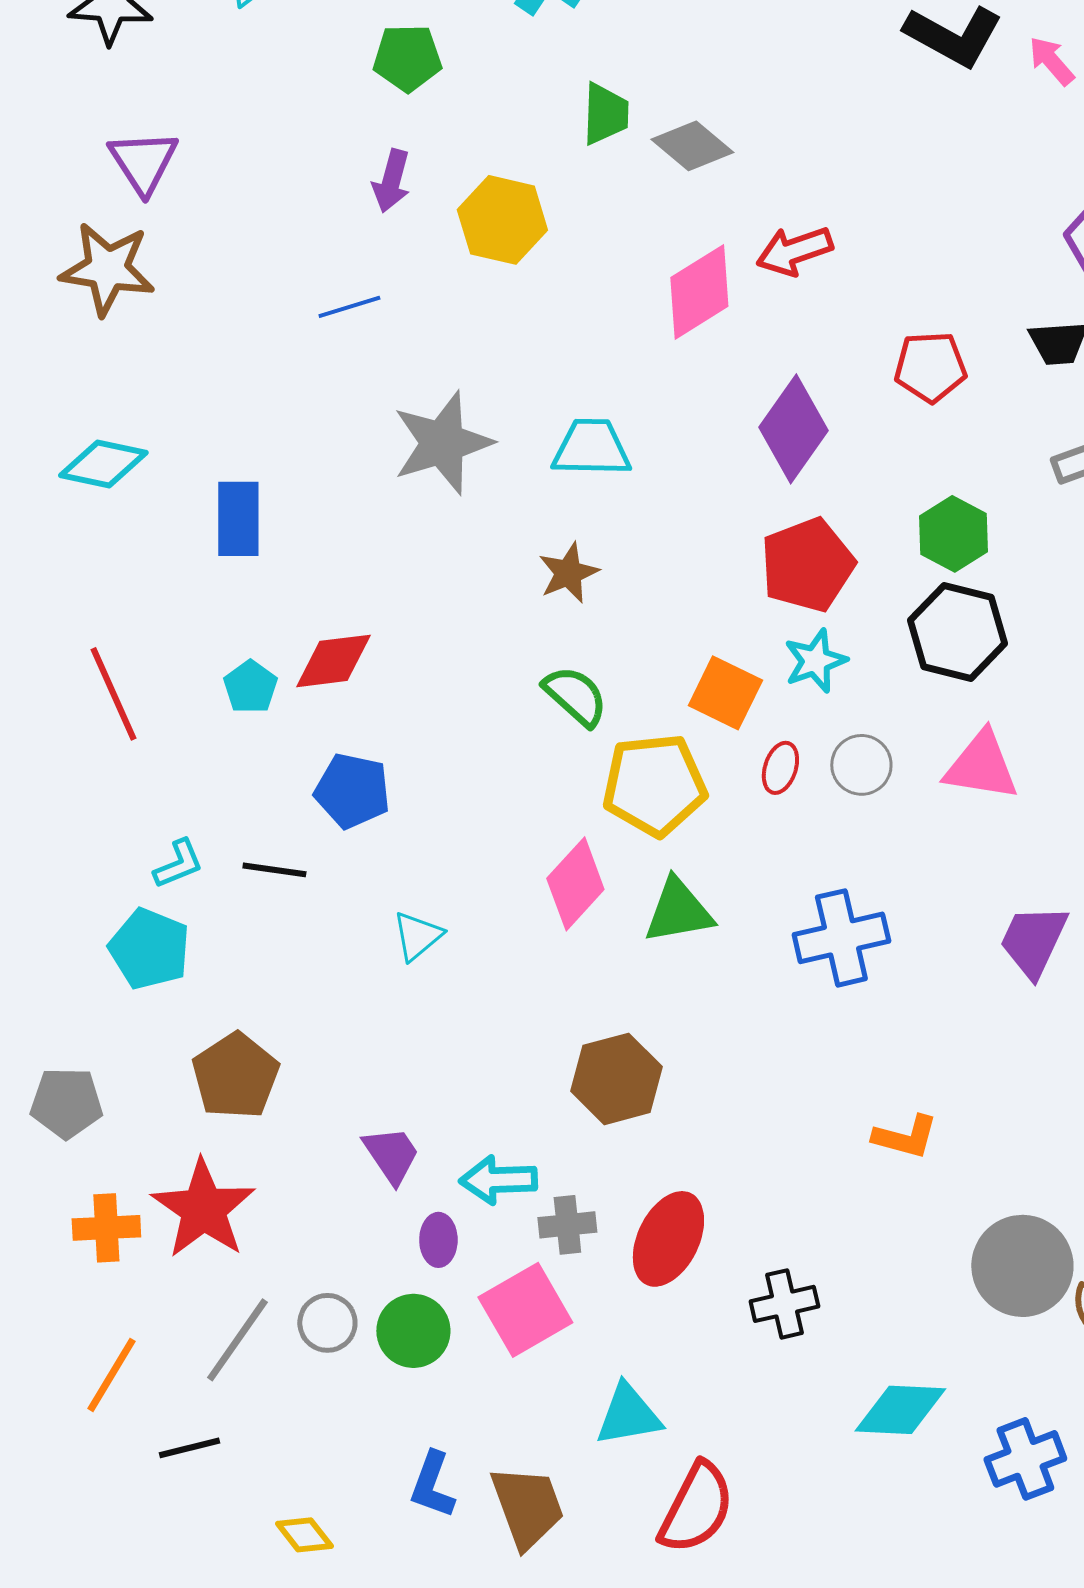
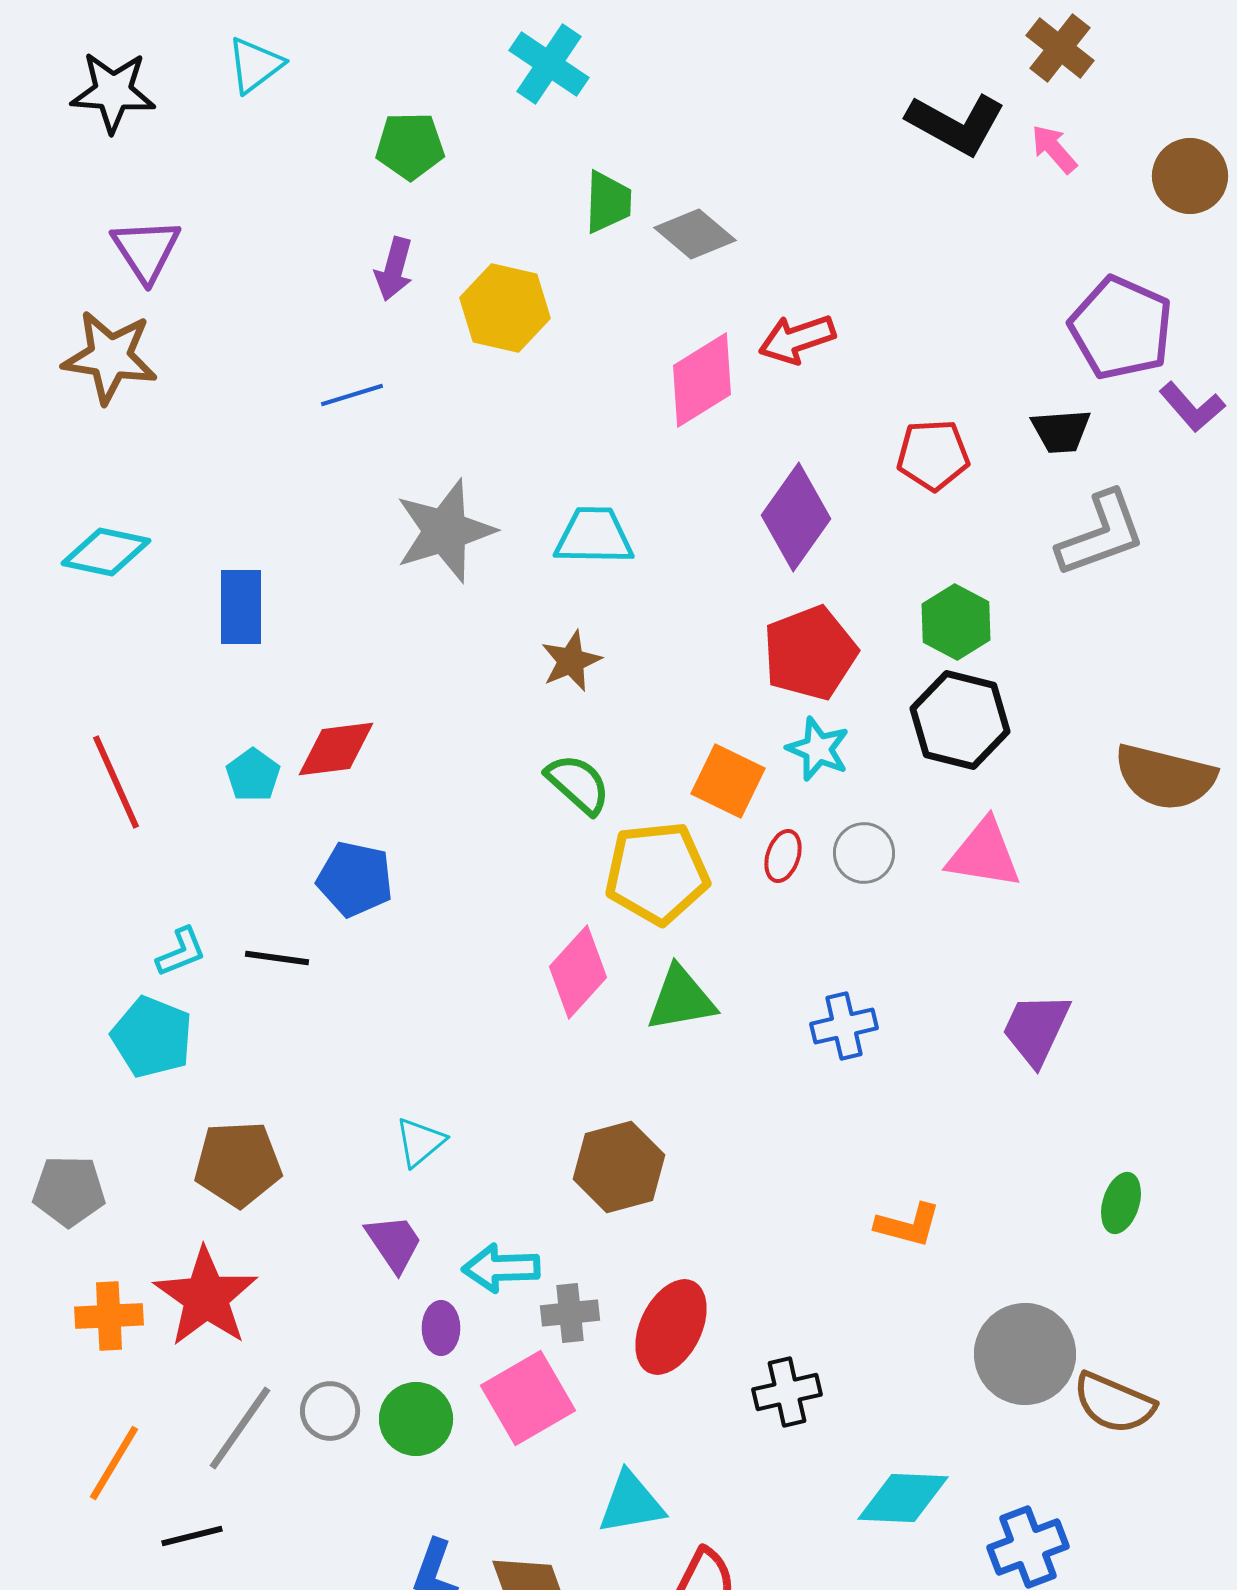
cyan star: (815, 661) -> (818, 749), turned -30
cyan triangle: (417, 936) -> (420, 1142), moved
blue cross: (841, 938) -> (844, 1026), size x0.7
brown pentagon: (235, 1076) -> (238, 1164), turned 30

